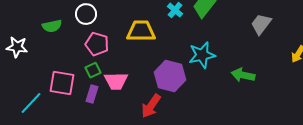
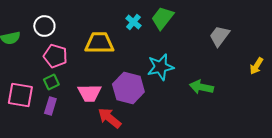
pink trapezoid: (116, 81) -> (89, 93), moved
red arrow: (151, 106) -> (109, 118), turned 95

